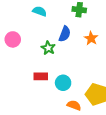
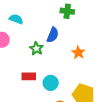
cyan semicircle: (40, 11) -> (16, 19), moved
orange star: (91, 38) -> (78, 53), moved

